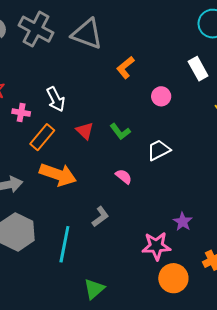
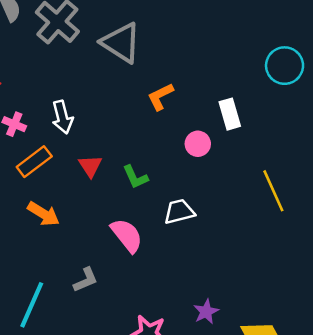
white rectangle: (198, 69) -> (230, 114), moved
orange arrow: (58, 175) -> (43, 214), size x0.7
pink semicircle: (124, 177) -> (127, 235), size x1.6
purple star: (183, 222) -> (206, 312), moved

